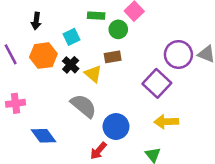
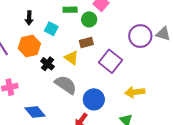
black arrow: (36, 21) -> (29, 18), moved
cyan square: (71, 37) -> (51, 29), turned -32
black cross: (71, 65) -> (48, 64), moved
purple square: (157, 83) -> (111, 61), moved

